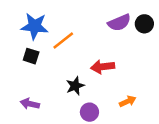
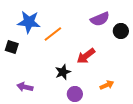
black circle: (144, 24) -> (121, 31), moved
black square: (31, 56) -> (12, 47), moved
red arrow: (103, 67) -> (86, 56), turned -30

